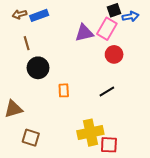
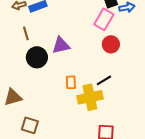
purple triangle: (84, 33) -> (61, 45), moved
orange rectangle: (64, 90) -> (71, 82), moved
yellow cross: (90, 133) -> (90, 97), moved

